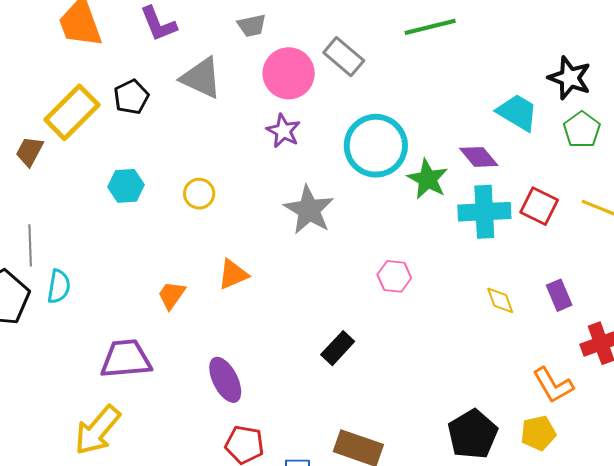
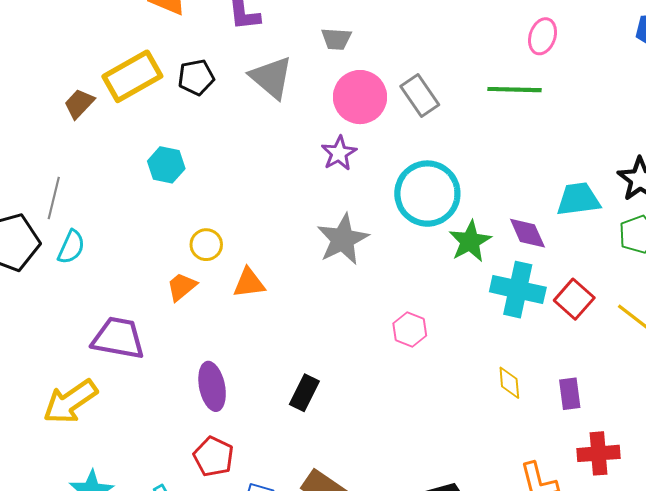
cyan trapezoid: (517, 112) -> (578, 199), turned -54
yellow circle: (199, 194) -> (206, 245), moved
black rectangle: (338, 348) -> (304, 393), moved, turned -32

